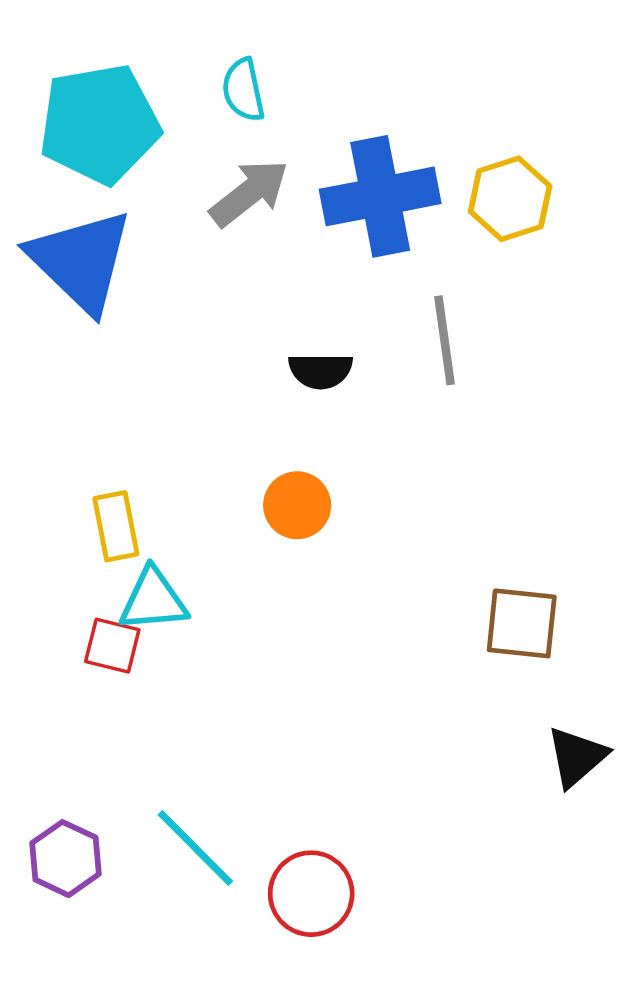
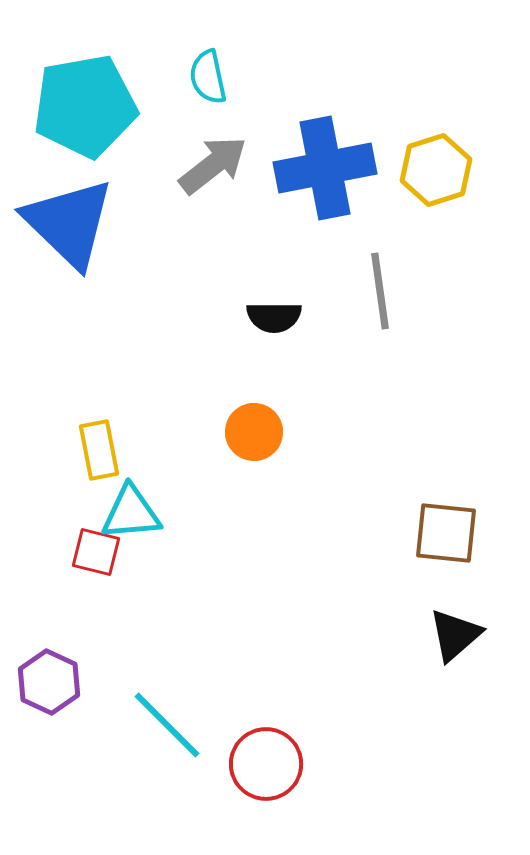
black triangle: (577, 757) -> (455, 635), moved
purple hexagon: (66, 859) -> (49, 682), moved

